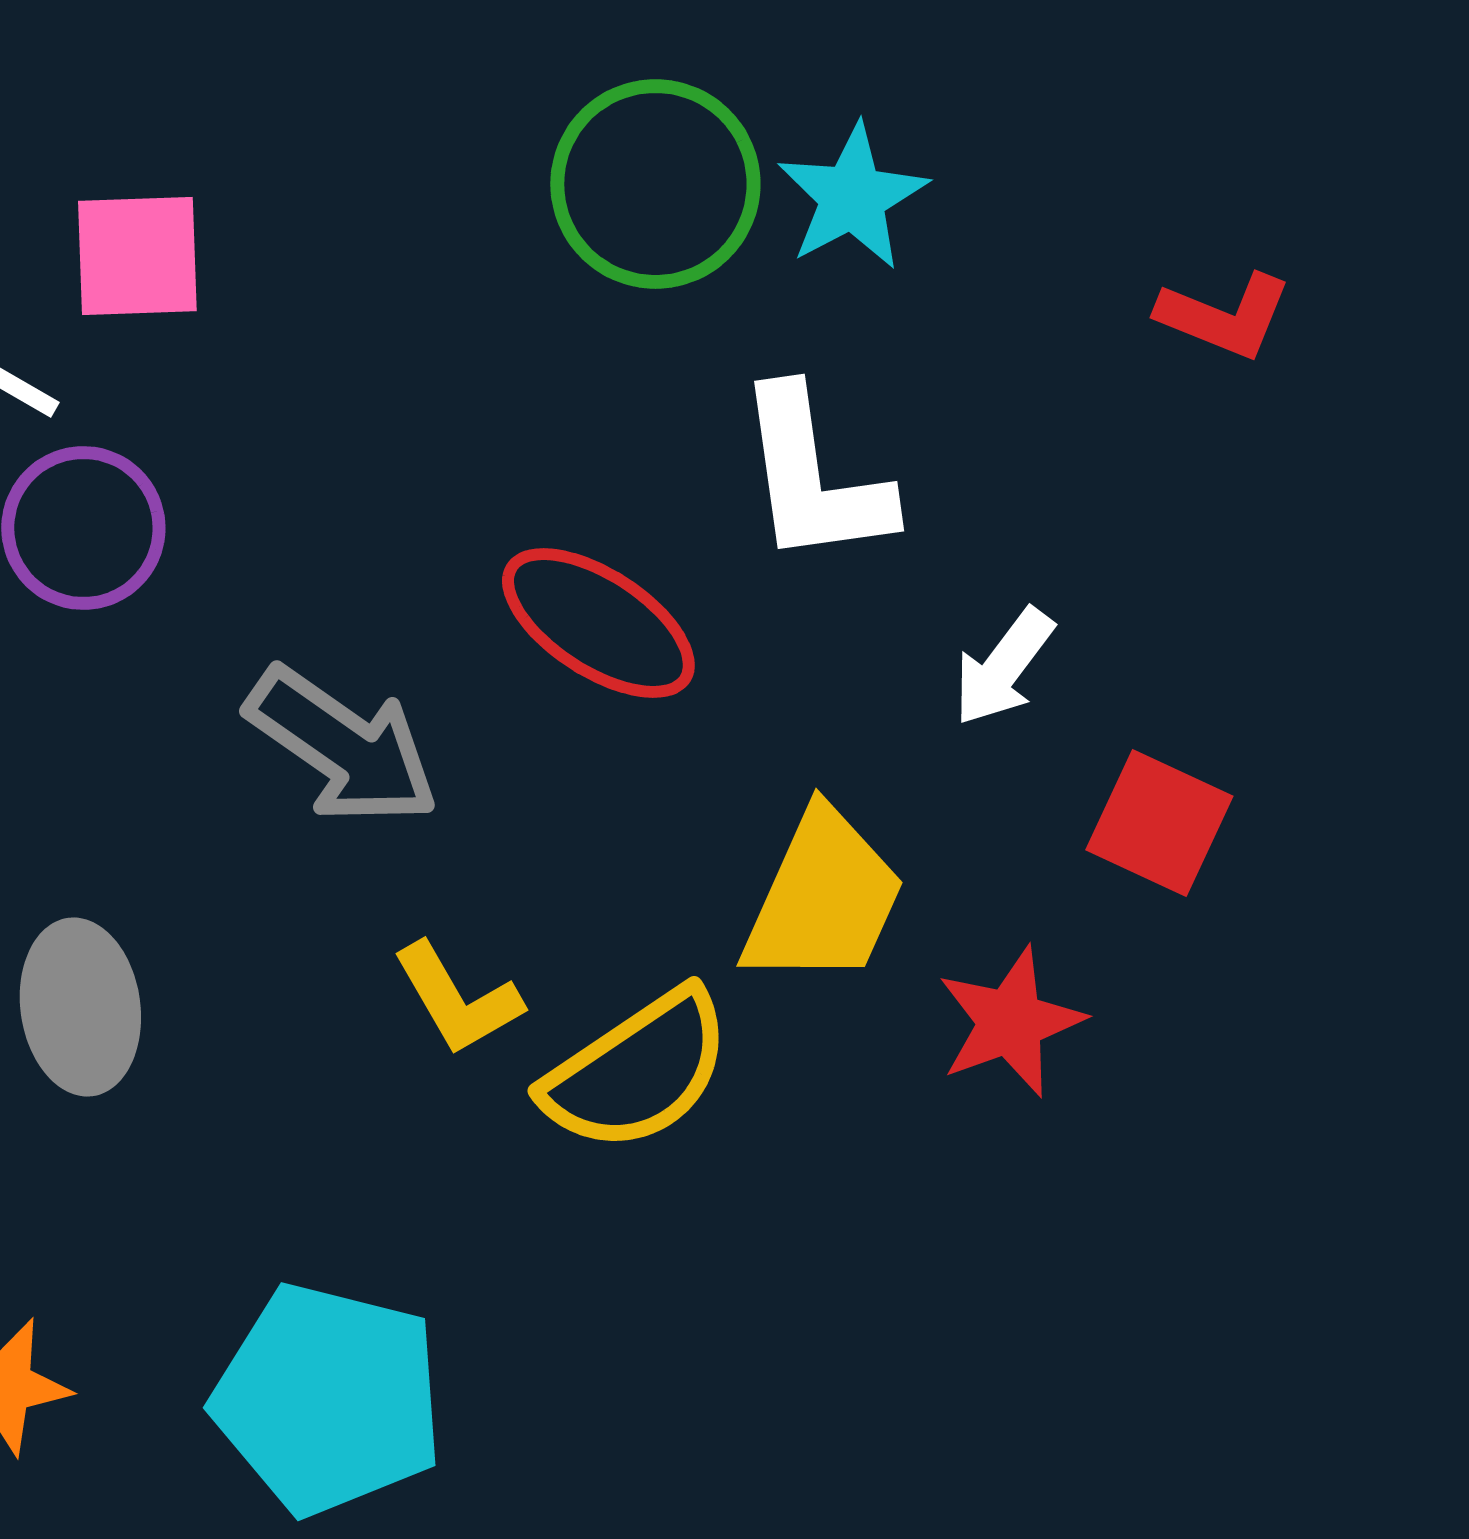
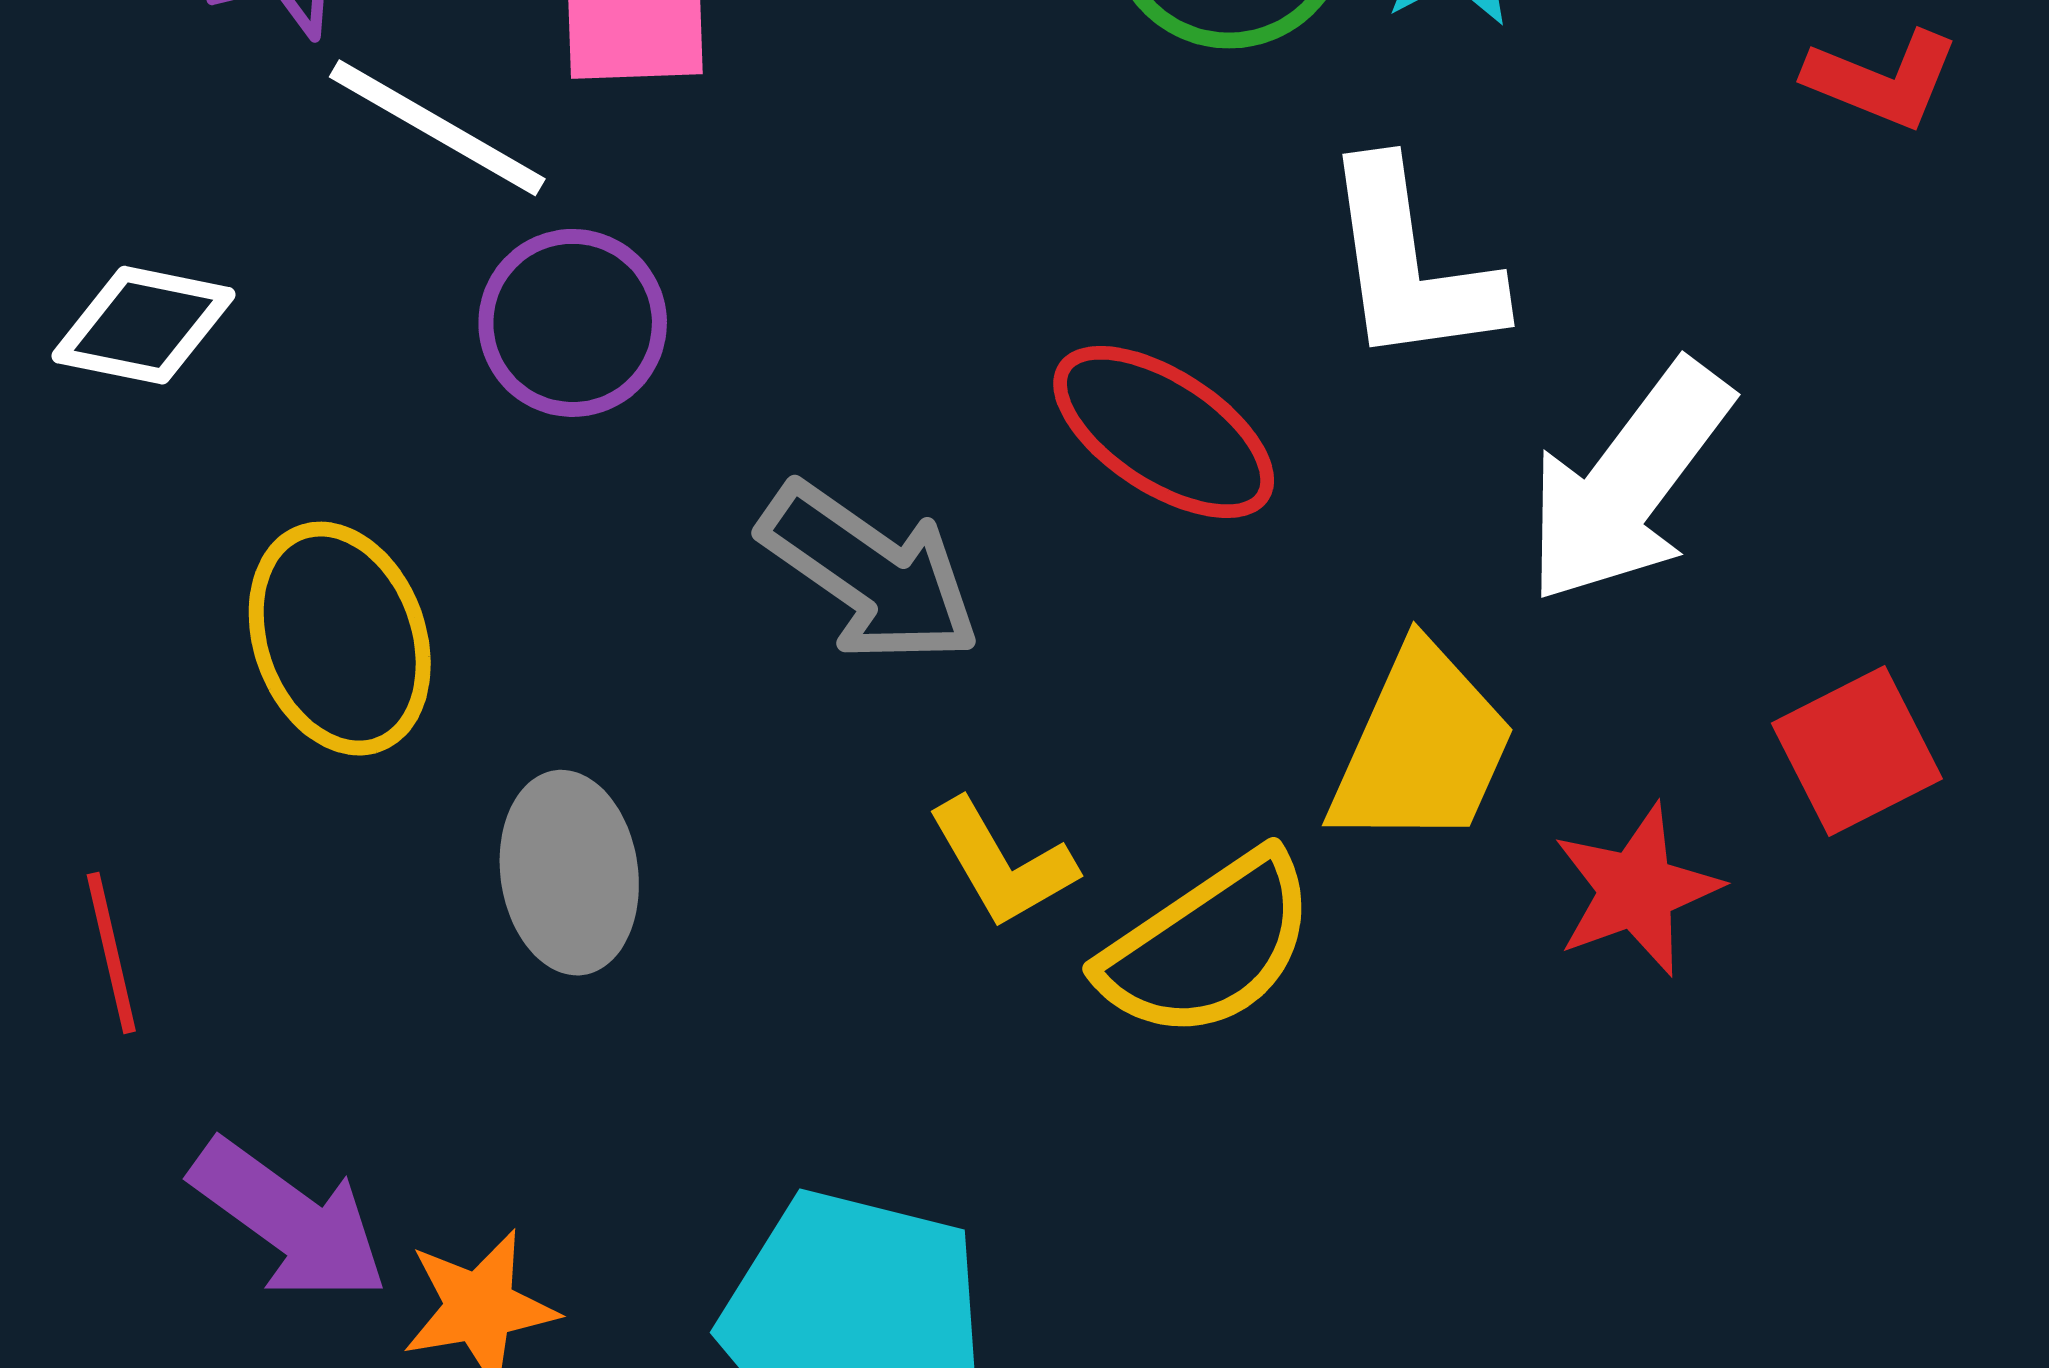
white arrow: (1003, 667) -> (1628, 482), size x1.8
red square: (1159, 823) -> (1857, 751), moved, turned 38

